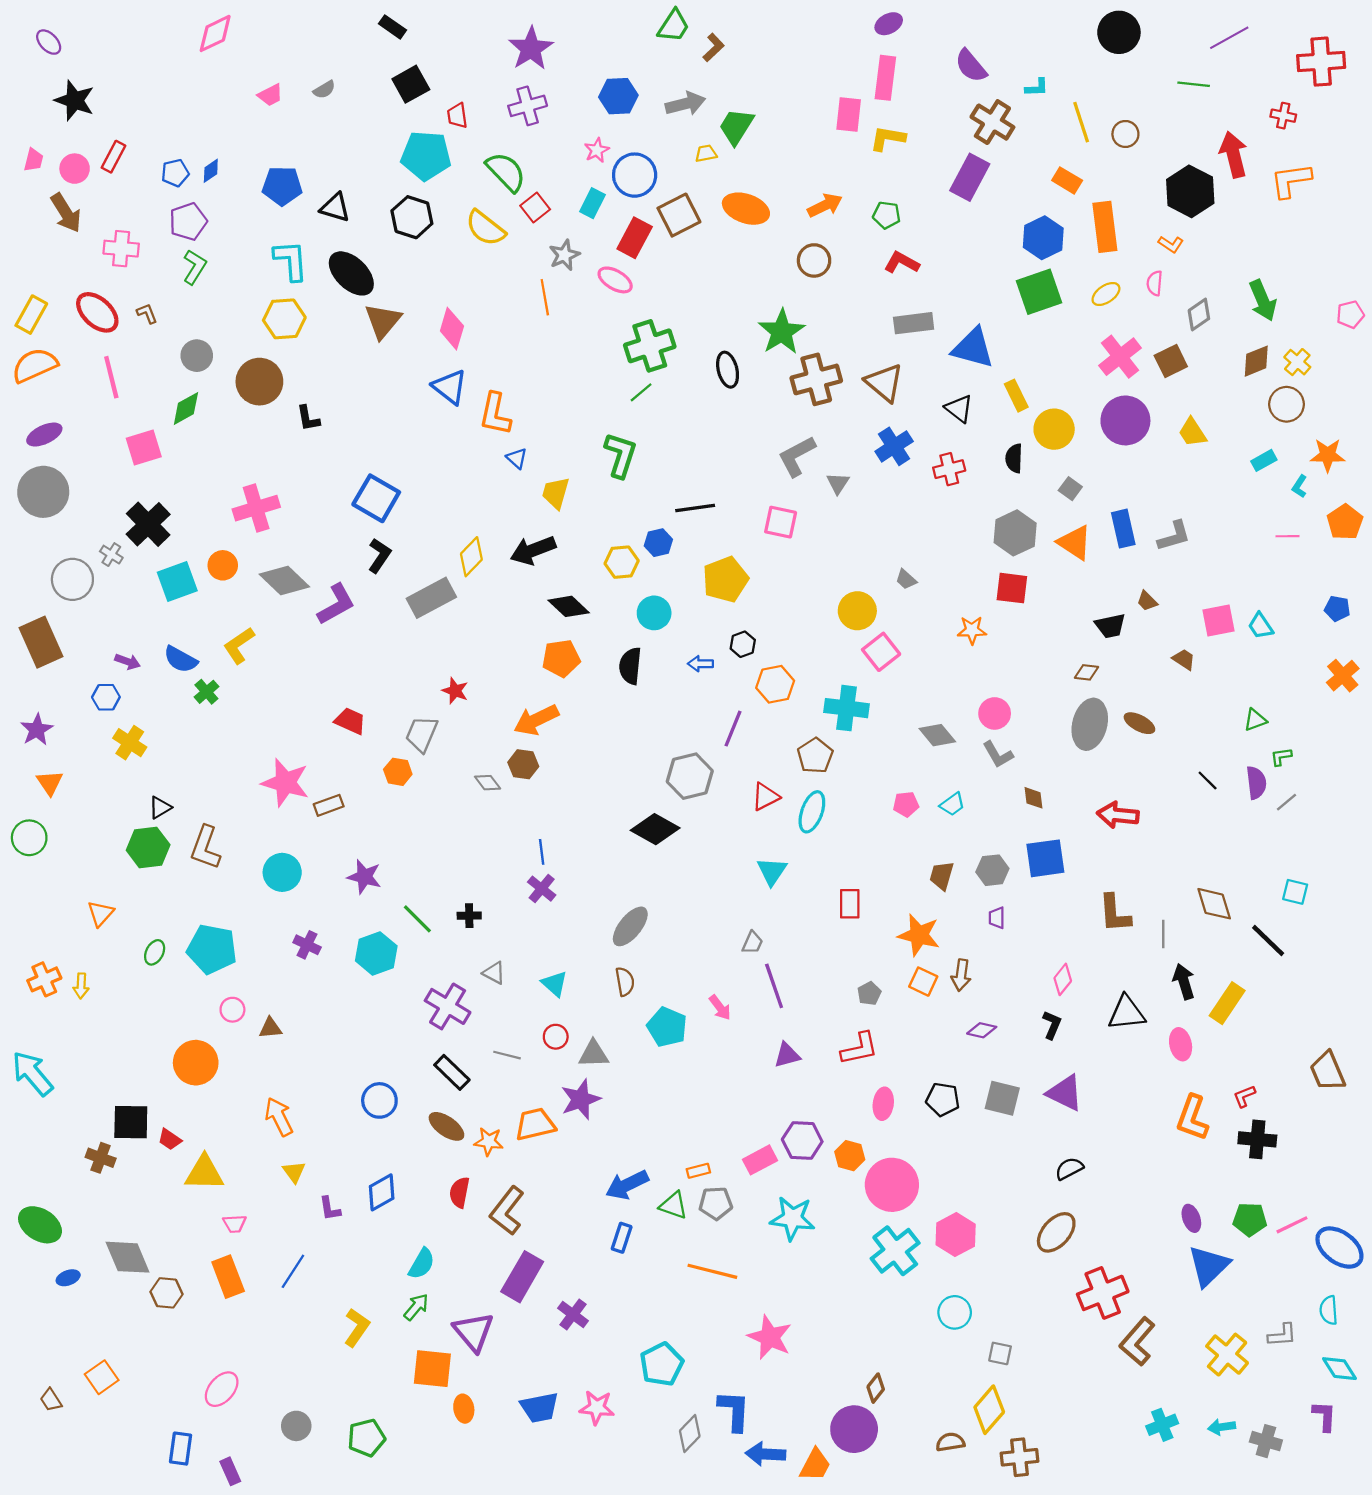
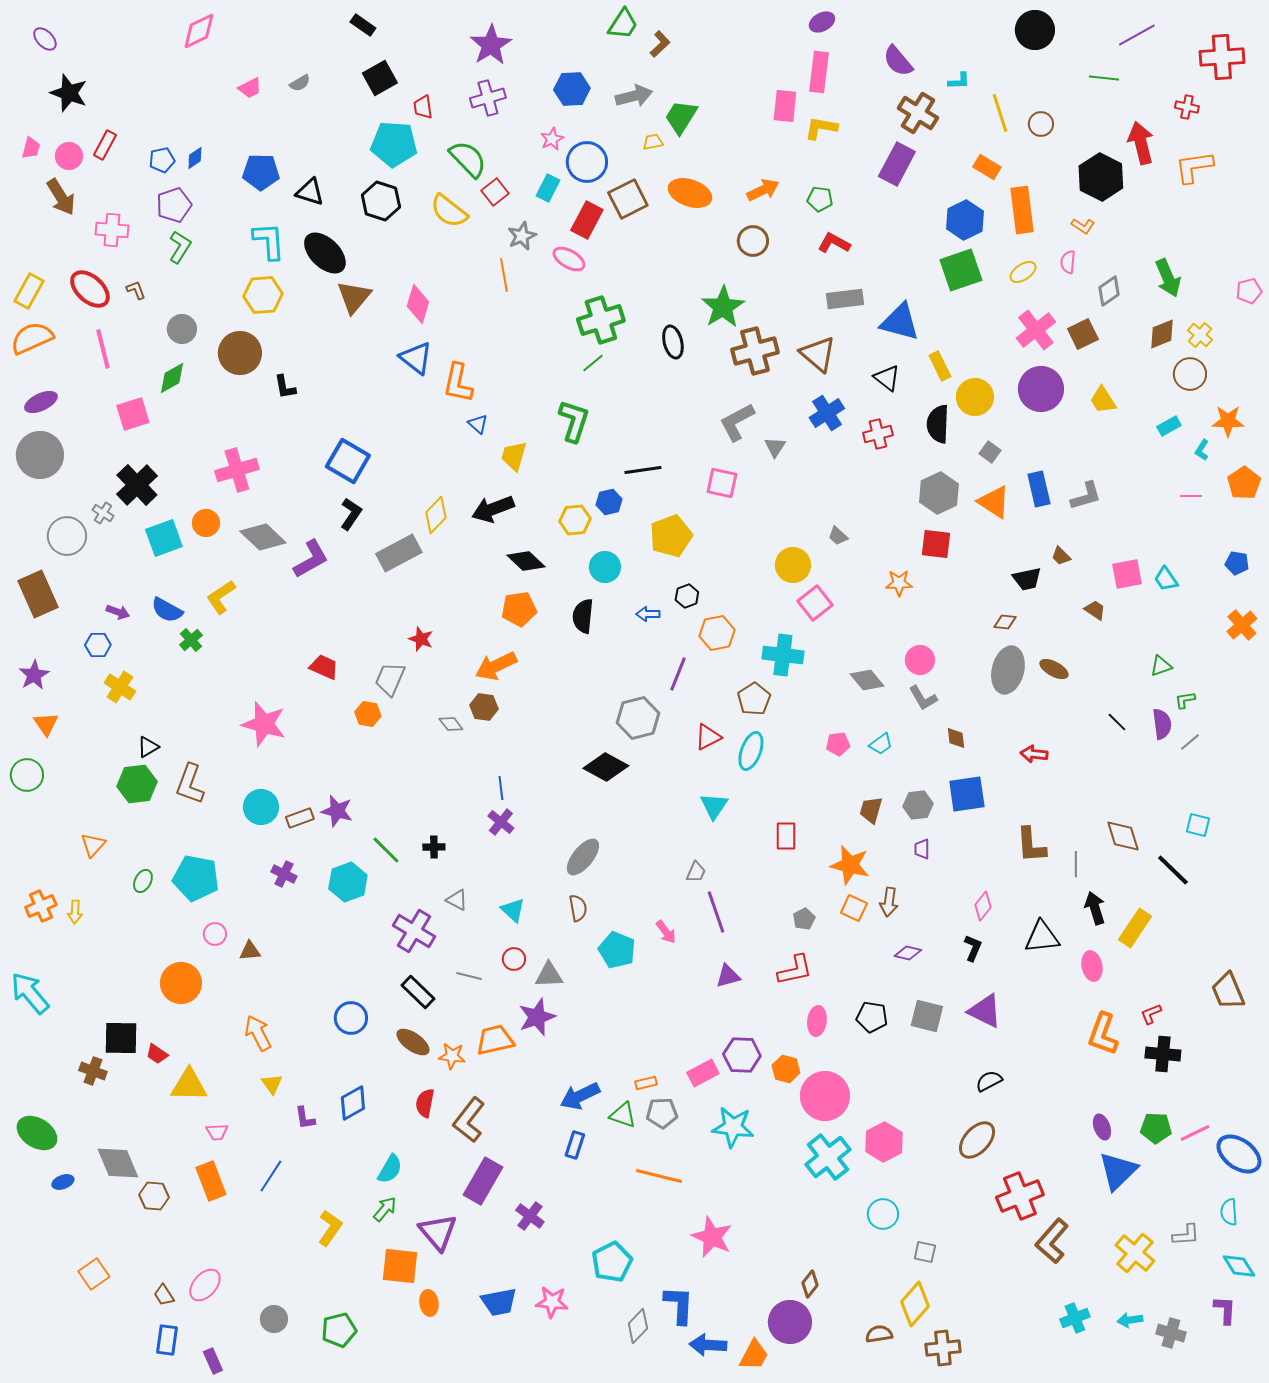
black semicircle: (1014, 458) -> (938, 424), size x1.4
brown rectangle: (329, 805) -> (300, 818), moved
red arrow: (1118, 815) -> (1034, 754), size x0.7
brown trapezoid: (51, 1400) -> (164, 1295), moved

